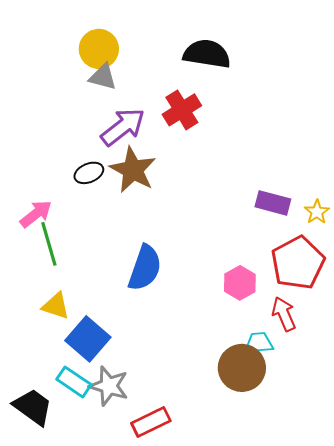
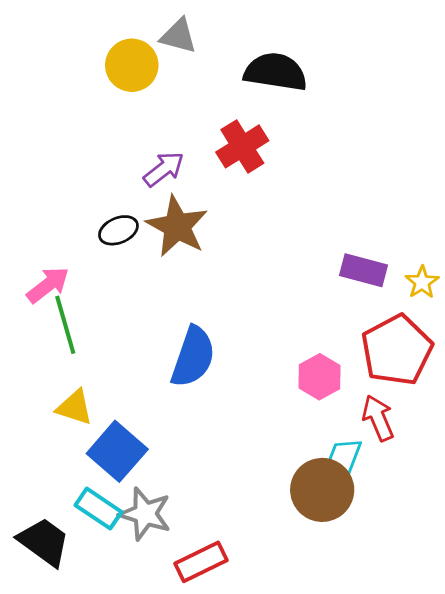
gray triangle: (103, 77) -> (178, 36), moved
purple arrow: (123, 127) -> (164, 169), size x0.7
cyan trapezoid: (259, 343) -> (345, 457), turned -64

